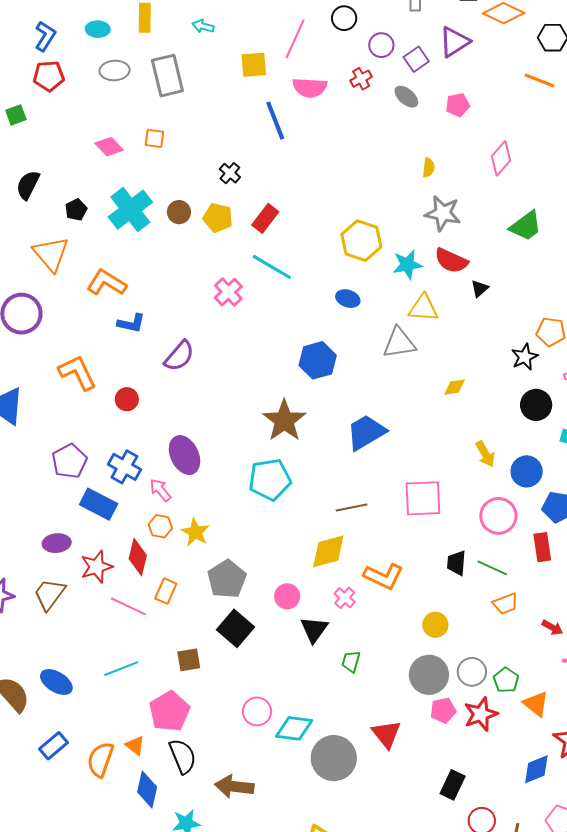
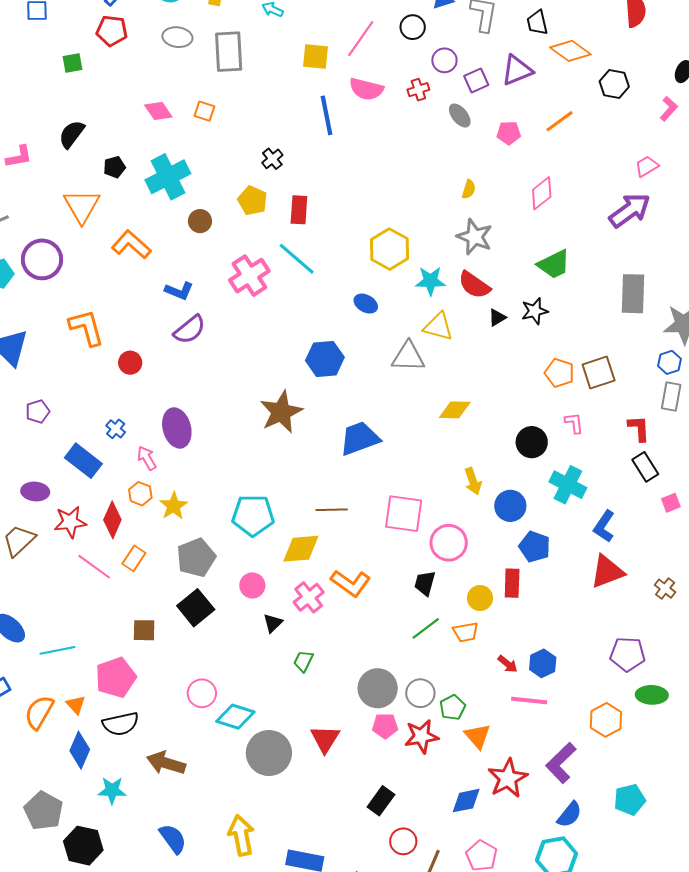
orange line: (539, 80) -> (560, 121), moved, turned -68
brown circle: (179, 212) -> (200, 221), moved
red rectangle: (265, 218) -> (299, 210), turned -44
pink cross: (228, 292) -> (249, 276), size x1.4
blue L-shape: (131, 323) -> (179, 291), moved
black star: (525, 357) -> (535, 311), moved
yellow diamond: (455, 387) -> (455, 410), size x1.4
purple pentagon: (69, 461) -> (38, 411), moved, size x0.7
blue cross: (124, 467) -> (116, 429), size x0.6
cyan pentagon: (270, 480) -> (253, 515), moved
pink circle: (498, 516) -> (449, 543), moved
green line: (492, 568) -> (426, 628), moved, turned -72
pink cross: (345, 598) -> (309, 597), size x1.4
yellow circle: (435, 625) -> (480, 598), moved
black triangle: (314, 629) -> (273, 623), size x0.7
cyan line: (121, 669) -> (57, 650), moved
black semicircle: (183, 756) -> (121, 724), turned 90

